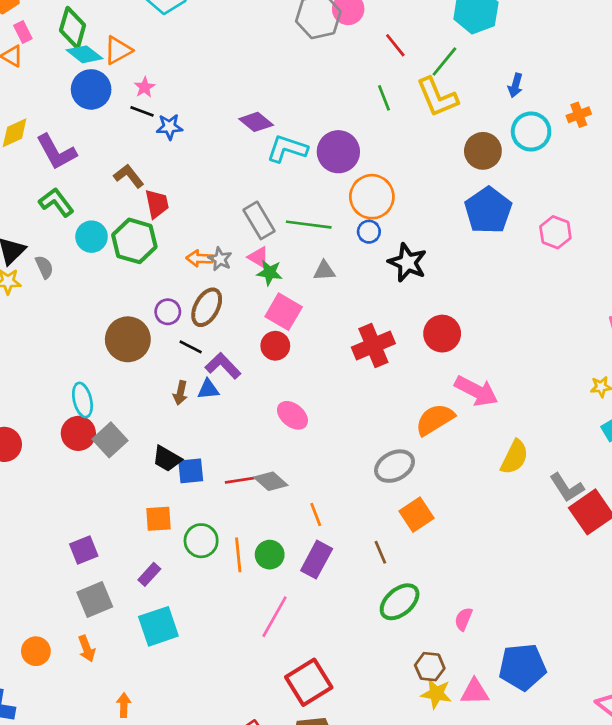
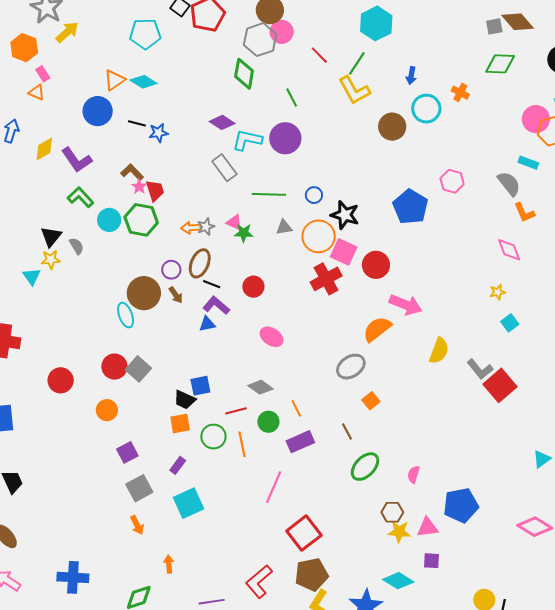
green diamond: (73, 28) -> (244, 74), moved
cyan diamond: (85, 54) -> (143, 82), moved
pink star: (145, 87) -> (139, 187), moved
green line: (384, 98) -> (292, 98), moved
orange cross: (579, 115) -> (460, 93), turned -36
orange circle: (372, 197) -> (319, 236), moved
blue pentagon: (488, 210) -> (410, 207), moved
gray rectangle: (259, 220) -> (224, 168), moved
gray star: (220, 259) -> (206, 227), turned 30
pink square: (284, 312) -> (344, 252), moved
black line: (191, 347) -> (212, 284), moved
brown arrow: (180, 393) -> (176, 295), moved, turned -42
cyan ellipse: (82, 400) -> (126, 315), moved
black trapezoid: (167, 459) -> (185, 400), moved
red line: (240, 480) -> (236, 411), moved
orange square: (417, 515) -> (371, 401), size x0.7
green circle: (270, 555) -> (268, 422), moved
purple rectangle: (317, 560) -> (300, 442), turned 44
orange circle: (36, 651) -> (107, 410), moved

